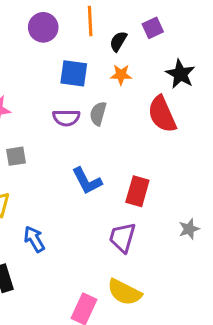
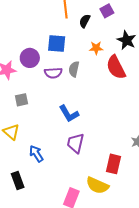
purple circle: (43, 27) -> (30, 58), moved
orange star: (121, 75) -> (96, 48), moved
red rectangle: (137, 191) -> (114, 164), moved
purple trapezoid: (122, 237) -> (76, 143), moved

